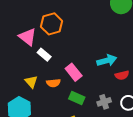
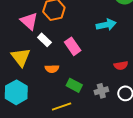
cyan arrow: (107, 60) -> (106, 25), moved
pink rectangle: (74, 72) -> (73, 46), moved
yellow triangle: (31, 82) -> (21, 57), moved, size x1.5

